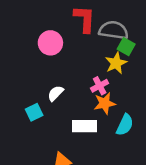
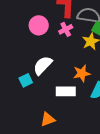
pink cross: (100, 86) -> (66, 29), moved
white semicircle: (55, 93) -> (43, 65), size x1.5

